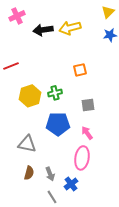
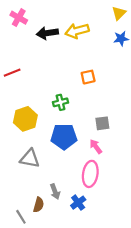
pink cross: (17, 16) -> (19, 18), turned -35
yellow hexagon: (30, 96) -> (25, 119), moved
gray square: (88, 105) -> (102, 123), moved
brown semicircle: (29, 173) -> (39, 205), moved
gray line: (52, 197) -> (21, 217), moved

